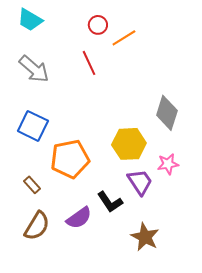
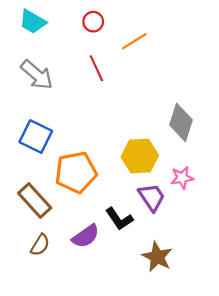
red circle: (98, 25) -> (93, 22), moved
brown rectangle: (32, 185) -> (35, 200), size x1.8
brown semicircle: (37, 226) -> (40, 245), size x0.7

